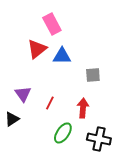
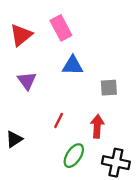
red triangle: (37, 49) -> (21, 35), moved
purple triangle: (23, 94) -> (27, 81), moved

